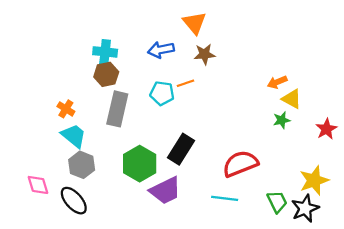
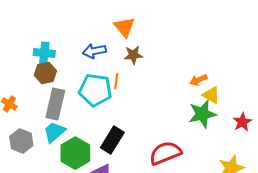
orange line: (186, 83) -> (116, 81), turned -63
cyan pentagon: (162, 93) -> (95, 90), size x1.5
green star: (282, 120) -> (202, 114), size x1.8
cyan trapezoid: (74, 136) -> (54, 132), moved, turned -80
gray hexagon: (82, 165) -> (21, 141), moved

